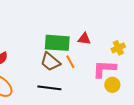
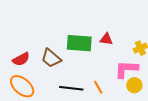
brown trapezoid: (50, 62) -> (51, 58), moved
orange line: (70, 62) -> (98, 87), moved

